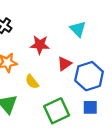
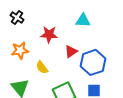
cyan triangle: (78, 29) -> (83, 20), turned -42

